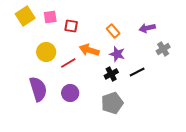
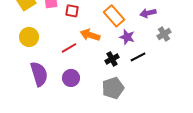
orange rectangle: (113, 31) -> (114, 16), size x1.5
yellow circle: (46, 52) -> (29, 37), moved
purple star: (117, 54) -> (127, 37), moved

